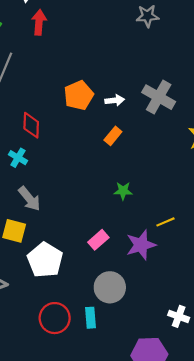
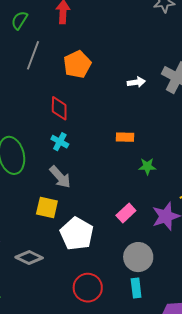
orange pentagon: (79, 95) -> (77, 64), moved
orange rectangle: (113, 136) -> (125, 137), moved, turned 54
cyan cross: (18, 158) -> (60, 142), moved
cyan rectangle: (91, 318) -> (136, 288), moved

